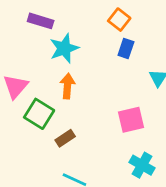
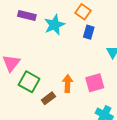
cyan star: (64, 48) -> (54, 25), moved
orange arrow: (67, 86) -> (68, 83), moved

